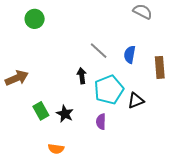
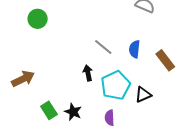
brown rectangle: (160, 67) -> (165, 60), turned -30

